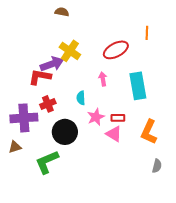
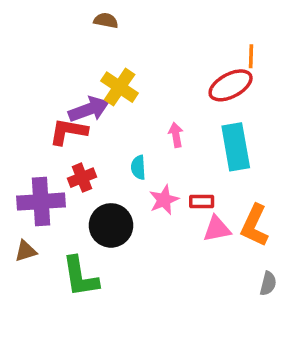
red ellipse: (116, 50) -> (231, 85), moved
pink triangle: (114, 134) -> (217, 229), moved, turned -42
green L-shape: (47, 162) -> (80, 277), turned -76

